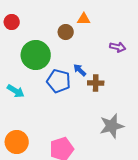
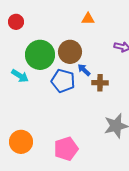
brown circle: (66, 32) -> (70, 52), moved, size x1.5
cyan arrow: (16, 91) -> (20, 76), moved

